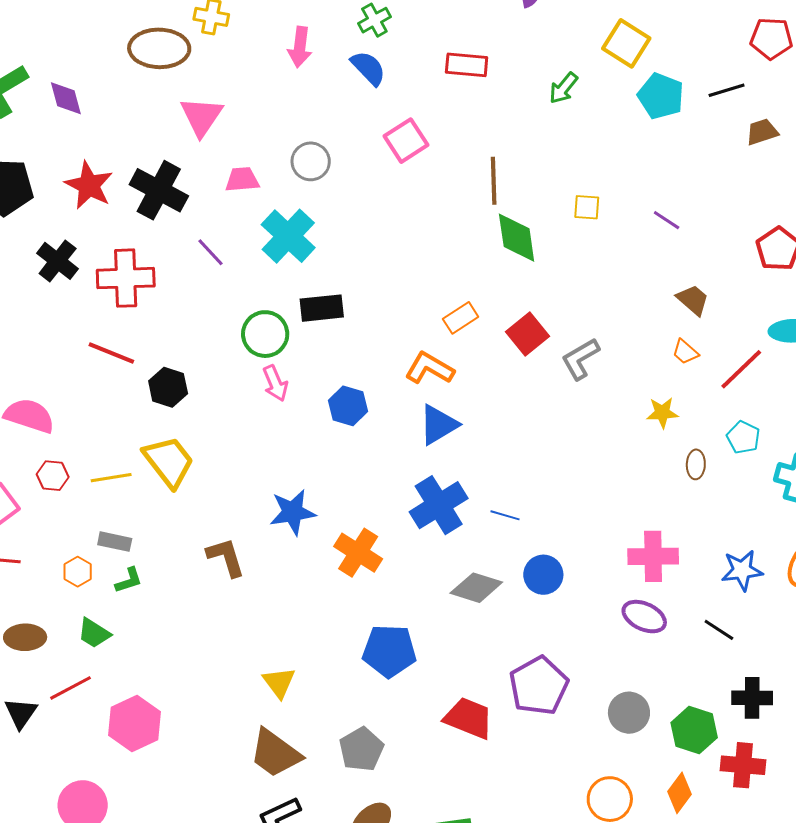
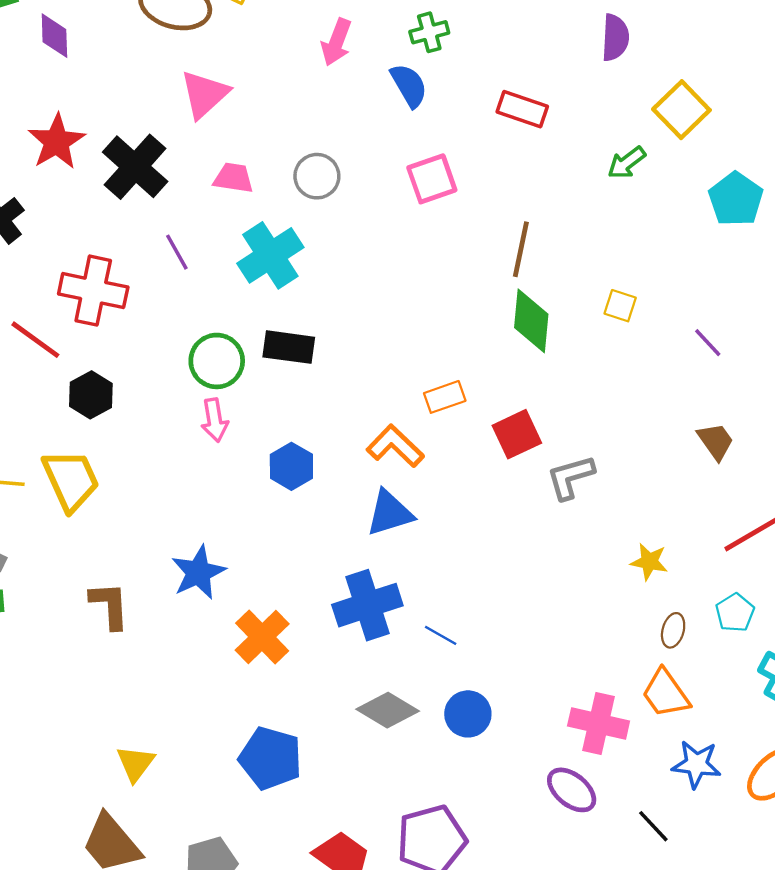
yellow square: (626, 43) -> (681, 110), moved
red cross: (126, 278) -> (93, 291), moved
orange trapezoid: (685, 352) -> (666, 693), moved, size x1.6
blue star: (293, 512) -> (198, 572), turned -30

